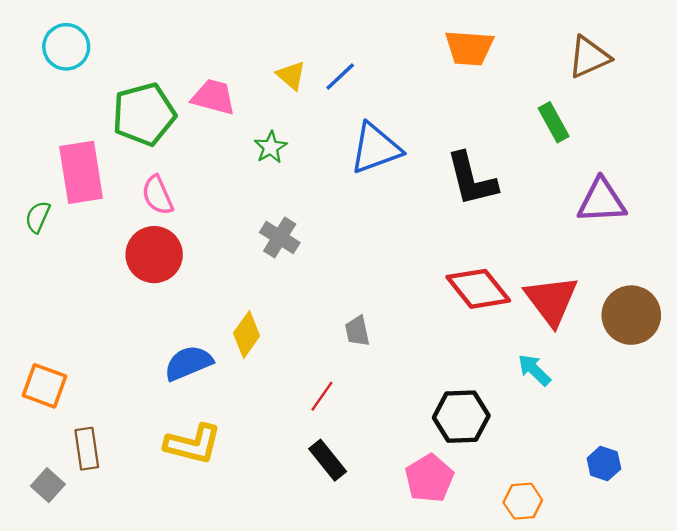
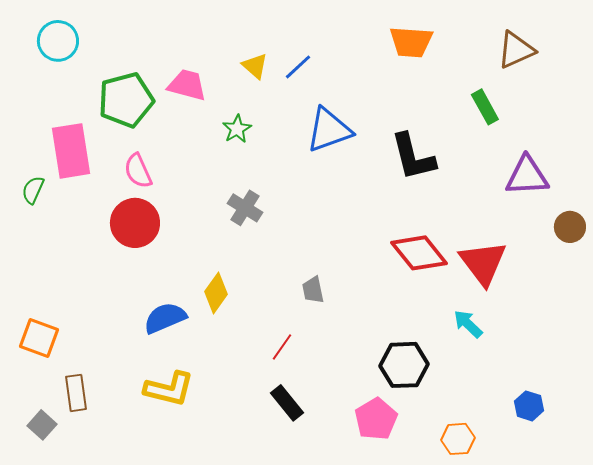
brown circle: (631, 315) -> (570, 227), moved, size x0.6

